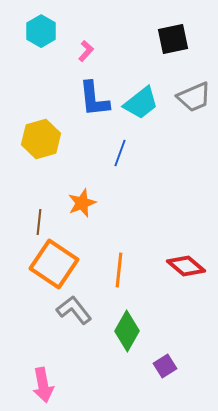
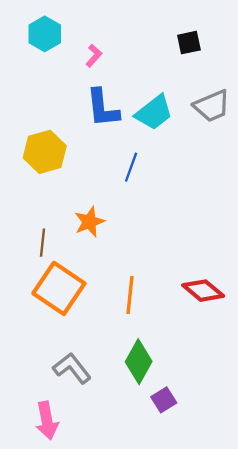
black square: (173, 39) -> (189, 43), size x0.7
gray L-shape: (74, 310) -> (72, 368), moved
purple square: (165, 366) -> (164, 400), moved

